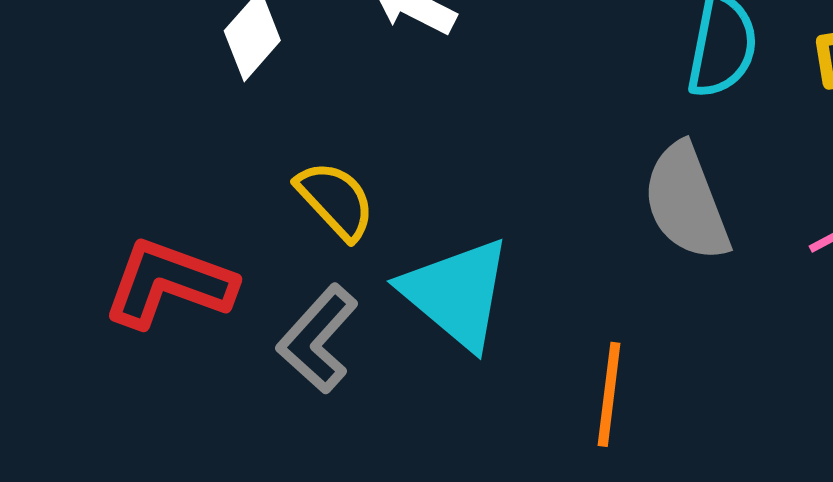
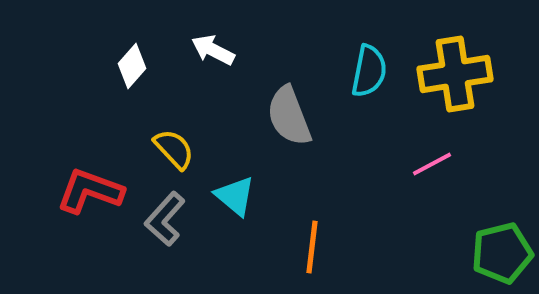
gray semicircle: (686, 202) -> (289, 116), moved
cyan triangle: (456, 293) -> (235, 196), size x0.7

